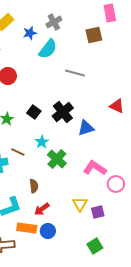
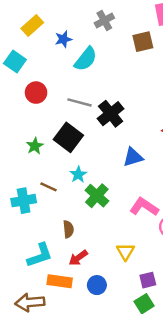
gray cross: (54, 22) -> (104, 21), moved
gray line: (75, 73) -> (80, 102), moved
black square: (34, 112) -> (68, 137), size x1.6
black cross: (63, 112) -> (111, 114), moved
purple square: (98, 212) -> (148, 280), moved
blue circle: (48, 231) -> (97, 285), moved

